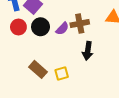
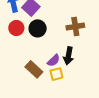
purple semicircle: (62, 29) -> (54, 60), moved
black arrow: (88, 51) -> (69, 56), moved

